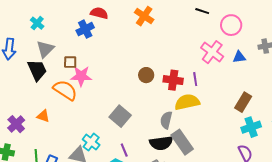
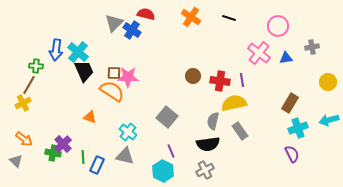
black line: (202, 11) -> (229, 18), moved
cyan cross: (37, 23) -> (78, 52), moved, size x1.5
blue cross: (85, 29) -> (132, 30), turned -30
gray triangle: (45, 49) -> (114, 23), moved
brown square: (70, 62) -> (114, 73), moved
purple cross: (16, 124) -> (63, 144), moved
cyan cross: (91, 142) -> (128, 132), moved
gray rectangle: (182, 142) -> (240, 131), moved, size x0.7

